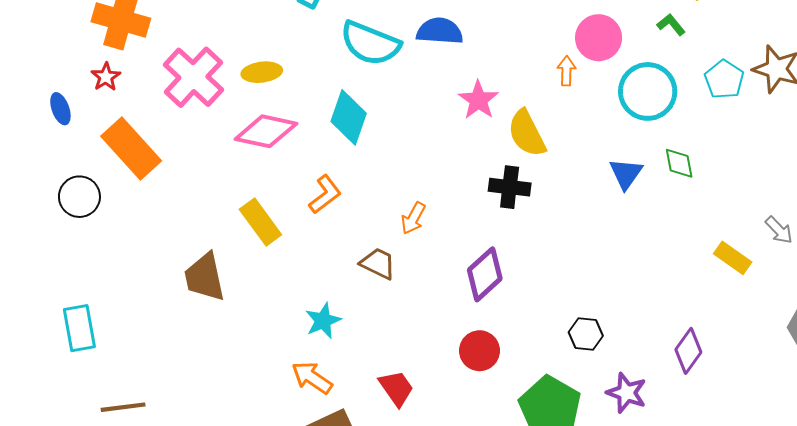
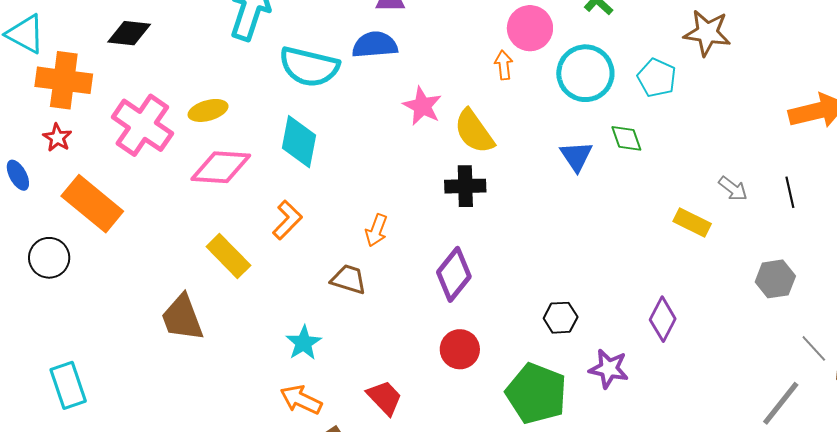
cyan pentagon: (724, 79) -> (657, 78), moved

